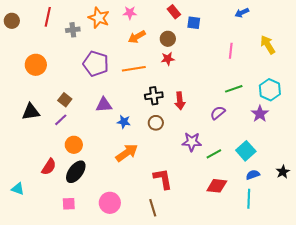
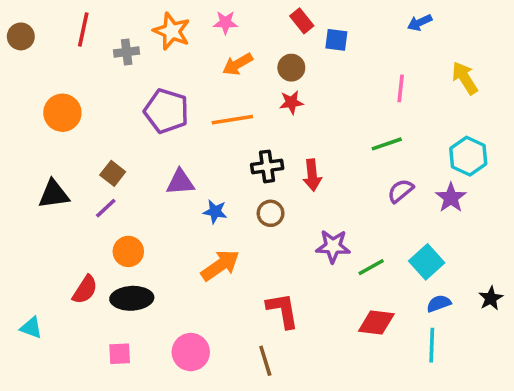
green line: (234, 89) -> (387, 144), moved
purple semicircle: (218, 113) -> (401, 191), moved
black ellipse: (76, 172) -> (132, 298), turned 50

